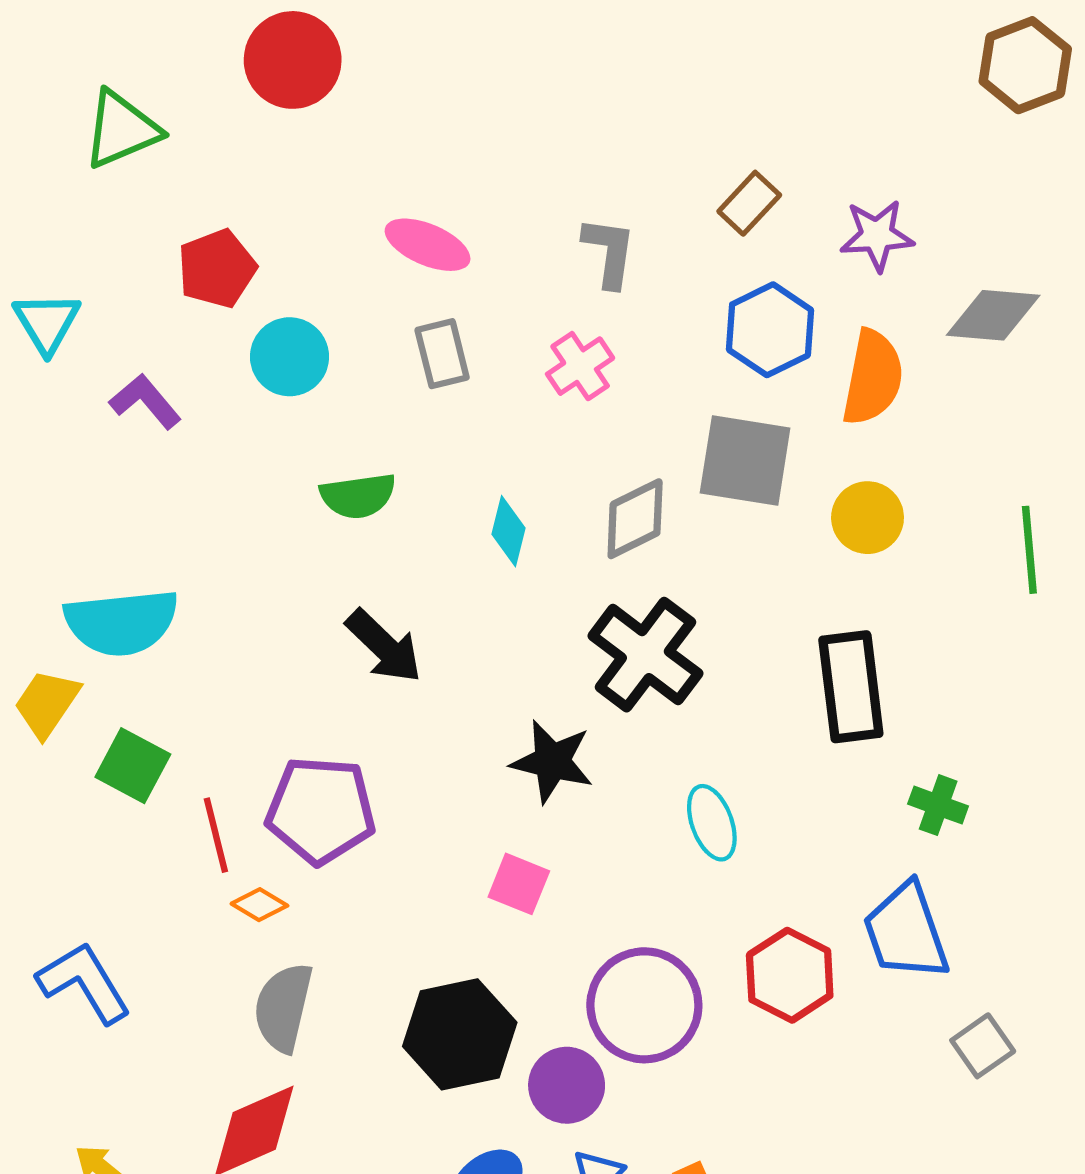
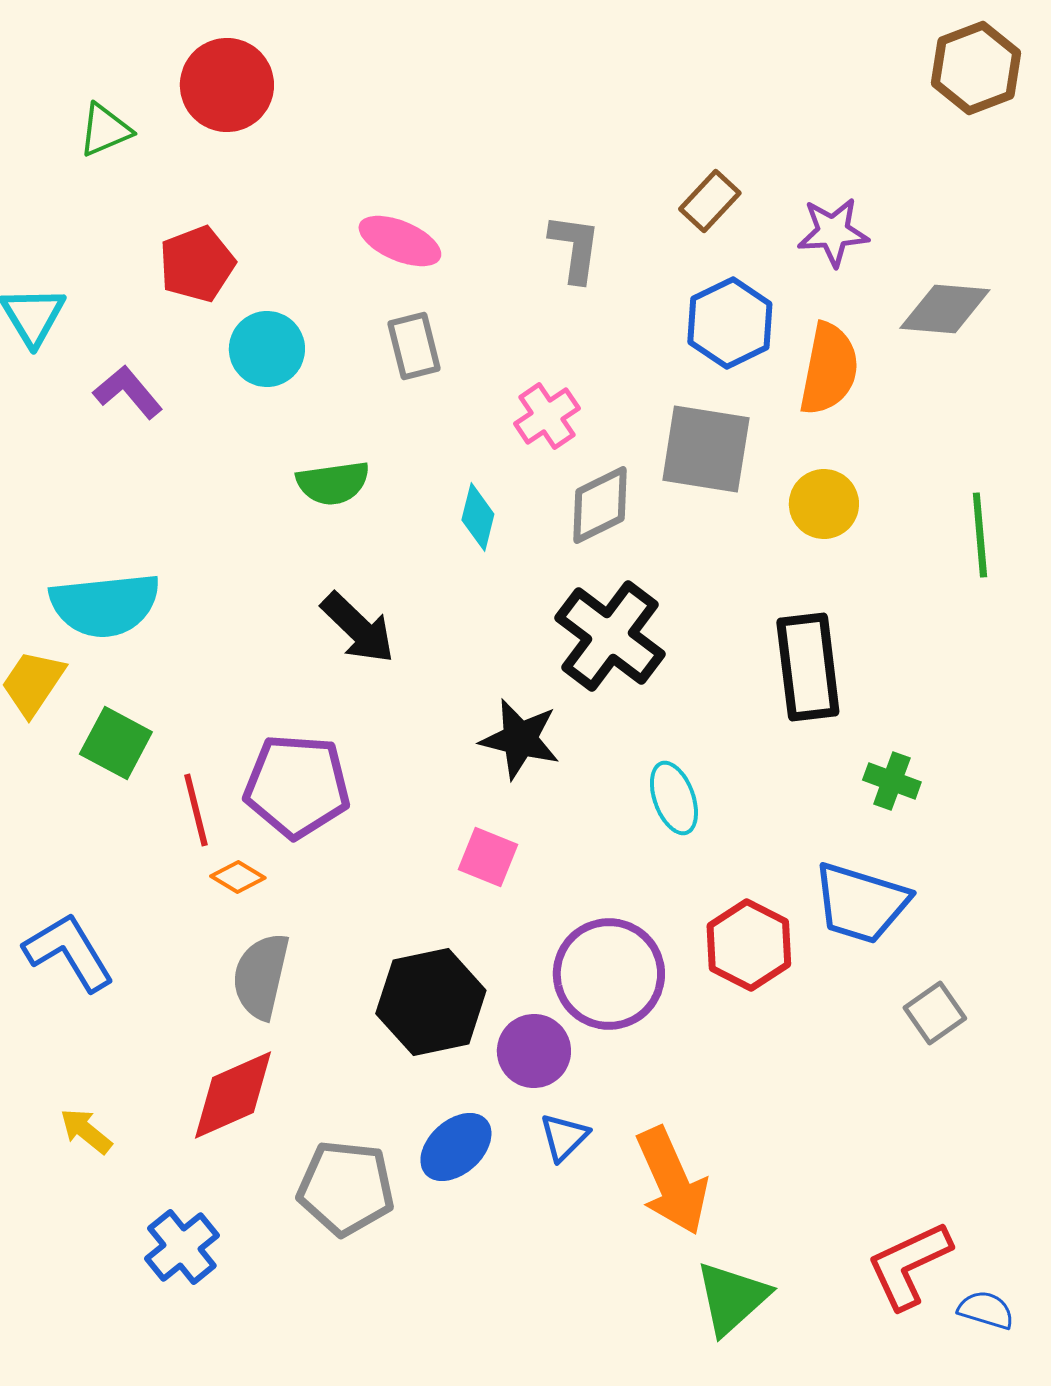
red circle: (293, 60) -> (227, 85), moved
green triangle: (121, 130) -> (105, 130), size x0.7
pink cross: (580, 366) -> (547, 416), moved
blue trapezoid: (906, 932) -> (861, 903), turned -54

